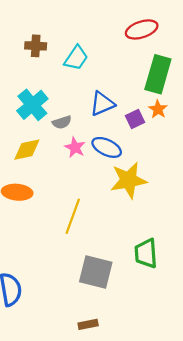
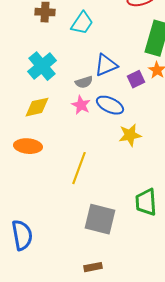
gray semicircle: (62, 122) -> (84, 82), moved
yellow star: (128, 180) -> (130, 135), size x0.7

